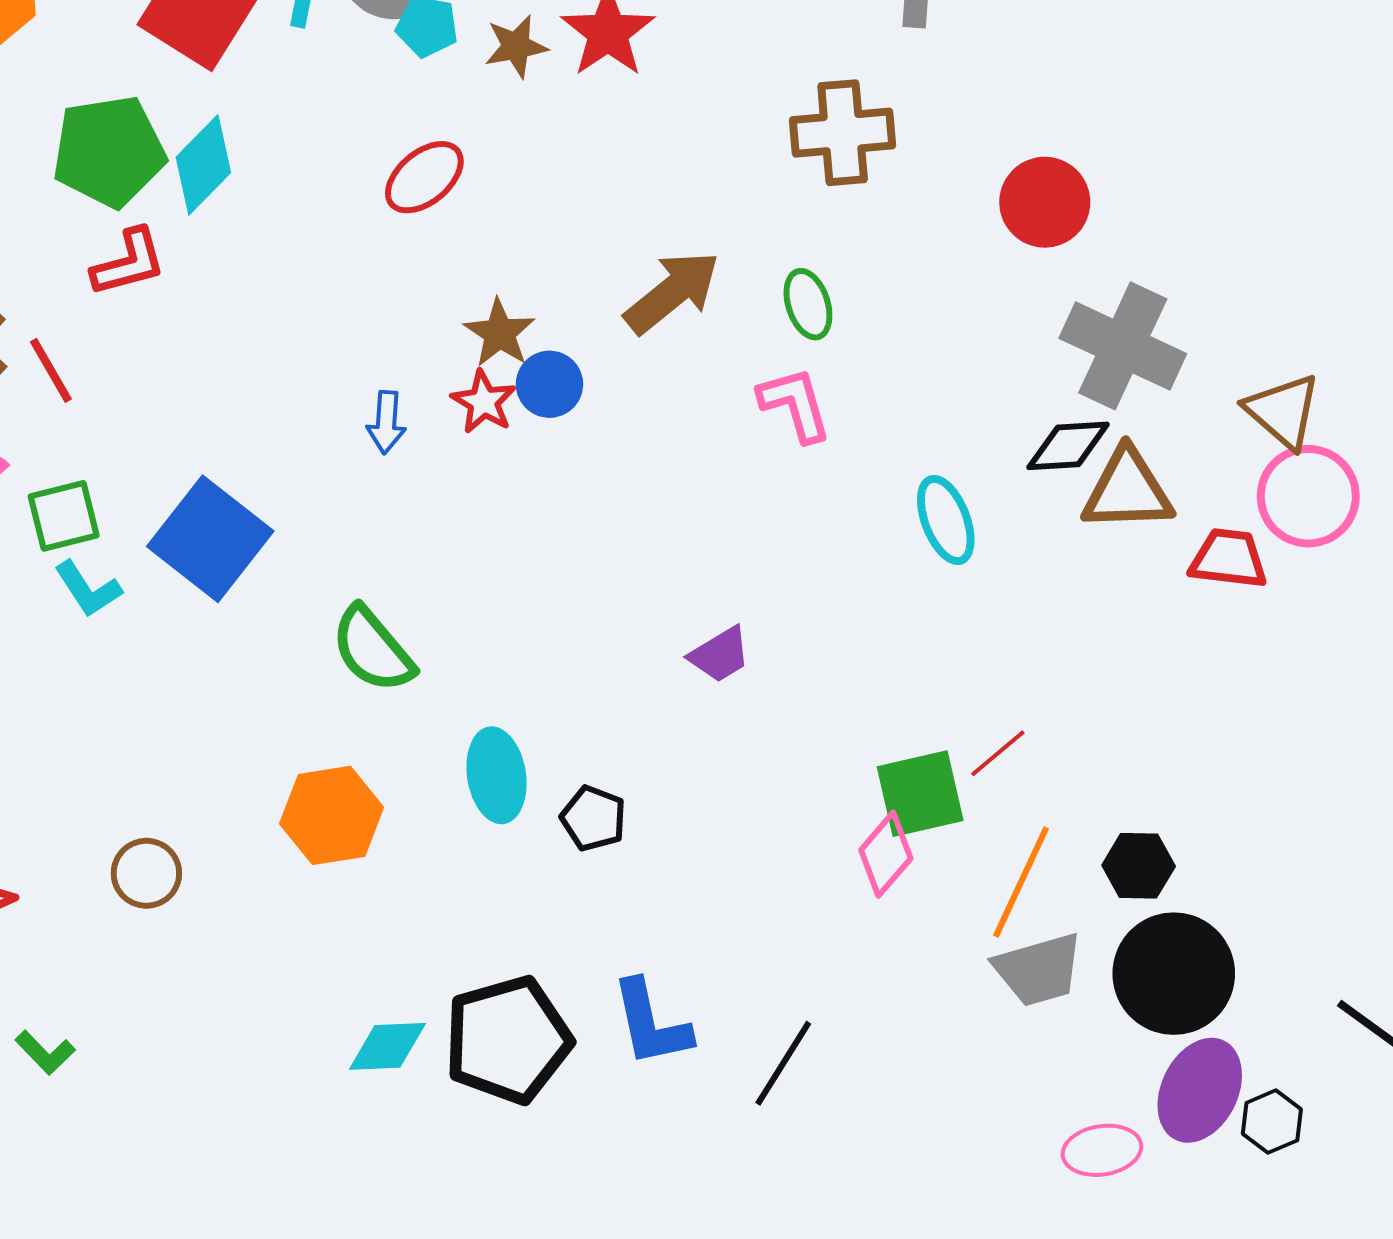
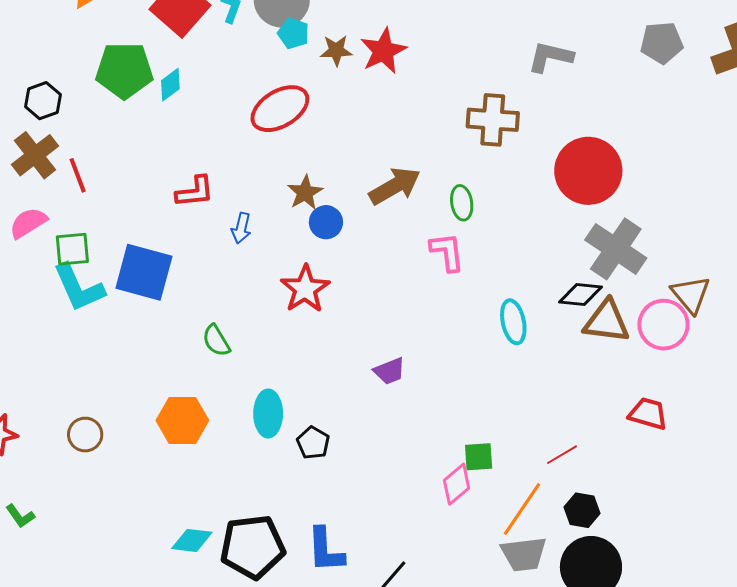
cyan diamond: (203, 165) -> (170, 85), size x0.7
red ellipse: (424, 177) -> (280, 109), size x1.4
red circle: (1045, 202) -> (588, 171), size x1.5
red L-shape: (129, 263) -> (195, 192), moved
red star: (484, 402) -> (305, 289), moved, size x1.5
pink circle: (1308, 496) -> (663, 325), moved
blue square: (210, 539) -> (144, 272), turned -32
red trapezoid: (1229, 559) -> (648, 414), moved
cyan L-shape: (88, 589) -> (79, 288), size x1.6
green semicircle: (373, 649) -> (216, 341), size x0.7
red line: (998, 753) -> (562, 455), moved
green square: (920, 794) -> (479, 457), size x0.7

